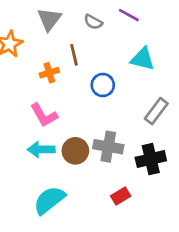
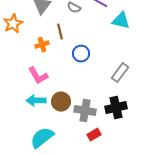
cyan triangle: (143, 59) -> (121, 21), moved
gray cross: (108, 147) -> (85, 111), moved

